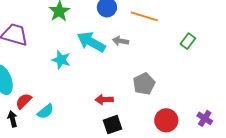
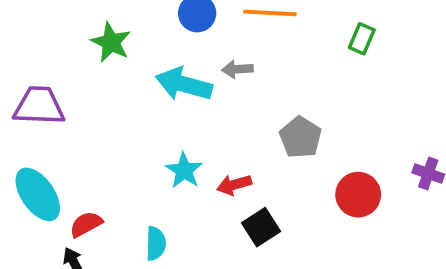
cyan star: (61, 60) -> (184, 170), moved, turned 30
red semicircle: (24, 101) -> (86, 224), turned 30
cyan semicircle: (46, 111) -> (156, 243), moved, turned -36

